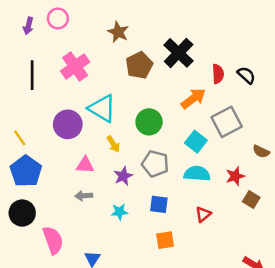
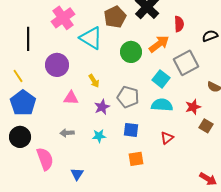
black line: (32, 75) -> (28, 39), moved
black semicircle: (246, 75) -> (210, 36), moved, turned -63
cyan triangle: (102, 108) -> (91, 38), moved
green circle: (149, 122) -> (131, 52), moved
gray arrow: (84, 196) -> (67, 133), moved

